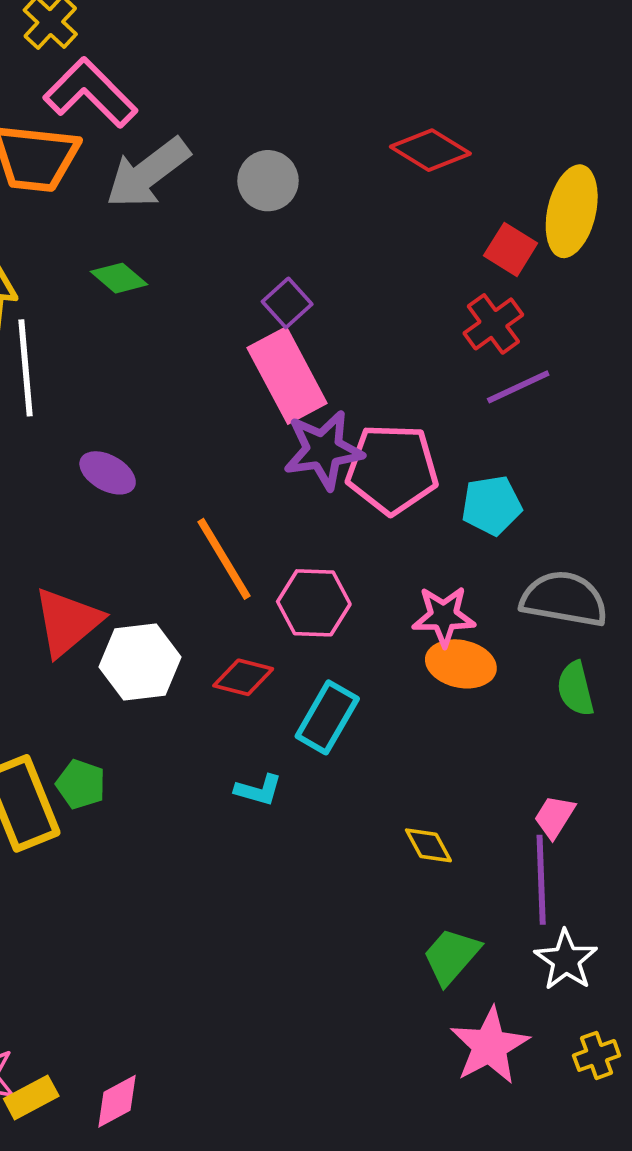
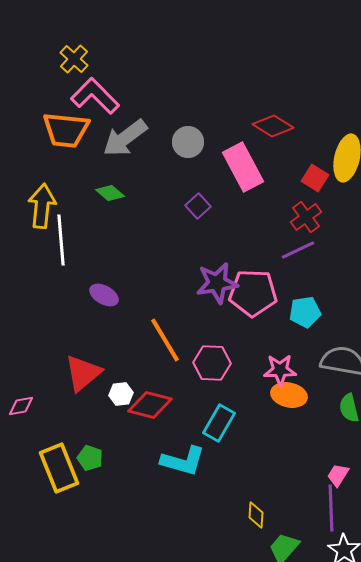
pink rectangle: (287, 376) -> (243, 167), moved
purple line: (518, 387) -> (298, 250), moved
white hexagon: (140, 662) -> (121, 394), size x0.6
red diamond: (243, 677) -> (150, 405), moved, size x1.4
cyan L-shape: (258, 790) -> (183, 461), size x1.8
yellow diamond: (428, 845) -> (256, 515), moved, turned 32

